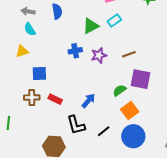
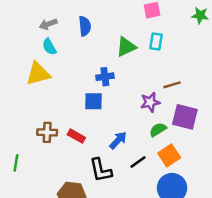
gray arrow: (28, 11) -> (48, 24), turned -32
cyan rectangle: (114, 21) -> (156, 41), turned -48
yellow triangle: (22, 51) -> (38, 74), size x1.5
purple star: (99, 55) -> (150, 102), moved
blue square: (39, 74) -> (93, 101), moved
black line: (104, 131) -> (138, 162), moved

